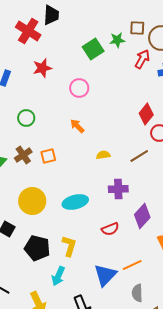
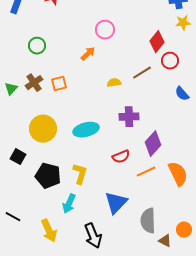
pink circle: (79, 88) -> (105, 30), moved
orange arrow: (77, 126) -> (88, 54), turned 91
brown line: (139, 156) -> (142, 73), moved
orange line: (132, 265) -> (146, 172), moved
gray semicircle: (137, 293) -> (148, 221), size x1.4

